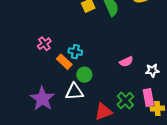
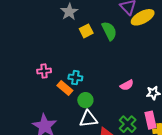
pink cross: (44, 44) -> (44, 71), turned 32
white triangle: (74, 92) -> (88, 119), moved

